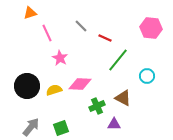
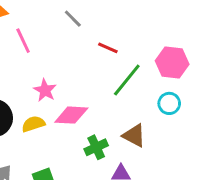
gray line: (81, 26) -> (73, 19), moved
pink hexagon: (151, 28) -> (172, 63), moved
pink star: (60, 58) -> (45, 90), moved

